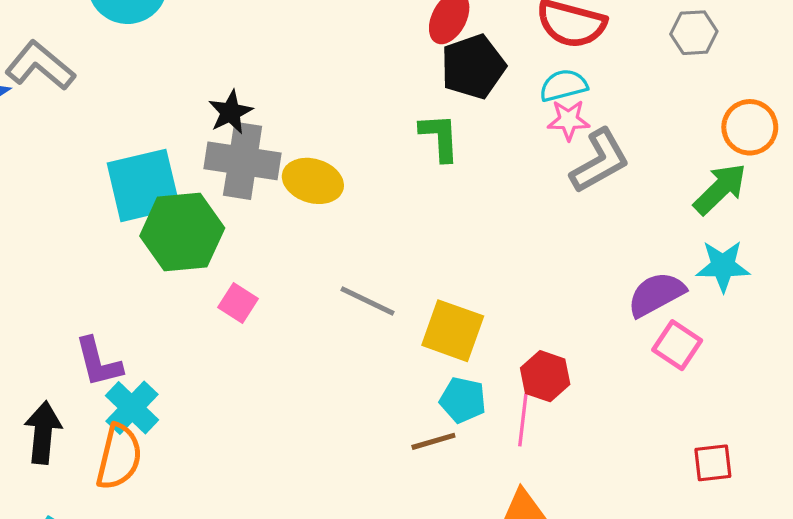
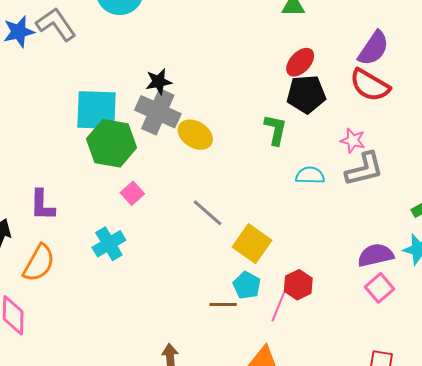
cyan semicircle: (563, 85) -> (310, 175), moved
cyan cross: (132, 408) -> (109, 244), moved

